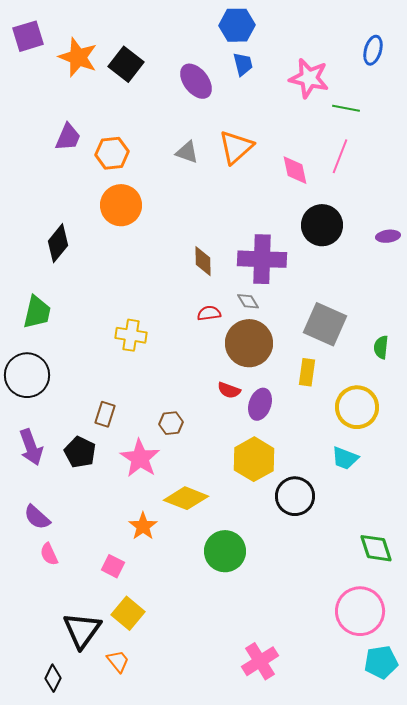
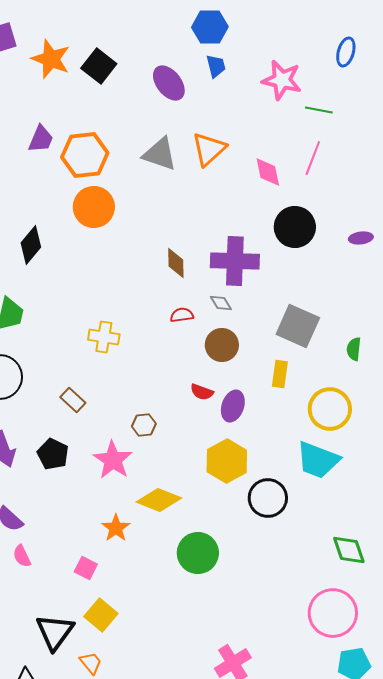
gray triangle: (187, 152) -> (160, 154), size x1.5
orange hexagon: (112, 153) -> (85, 155), size x1.4
brown circle: (249, 343) -> (222, 345), size x0.7
brown rectangle: (105, 414) -> (73, 400), moved, turned -65
cyan trapezoid: (345, 458) -> (318, 460), size x1.6

